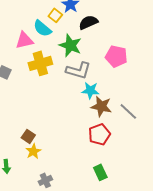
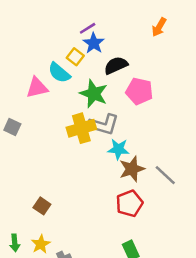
pink pentagon: (116, 56) -> (139, 91), moved
yellow cross: (40, 63) -> (81, 128), moved
brown star: (101, 106) -> (132, 169), turned -30
yellow star: (33, 151) -> (41, 244), moved

